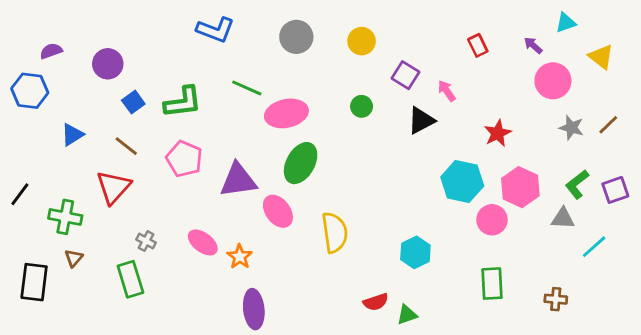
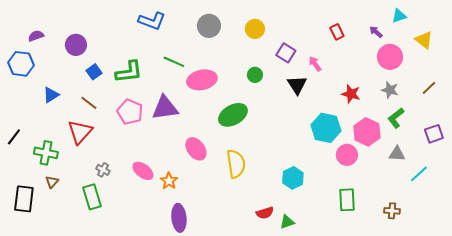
black triangle: (421, 121) -> (297, 85), turned -35
gray star: (571, 128) -> (390, 90), moved
red star: (498, 133) -> (351, 94), turned -30
green ellipse: (301, 163) -> (233, 115), moved, turned 32
purple triangle: (238, 180) -> (165, 108), moved
green L-shape: (577, 184) -> (396, 118), moved

